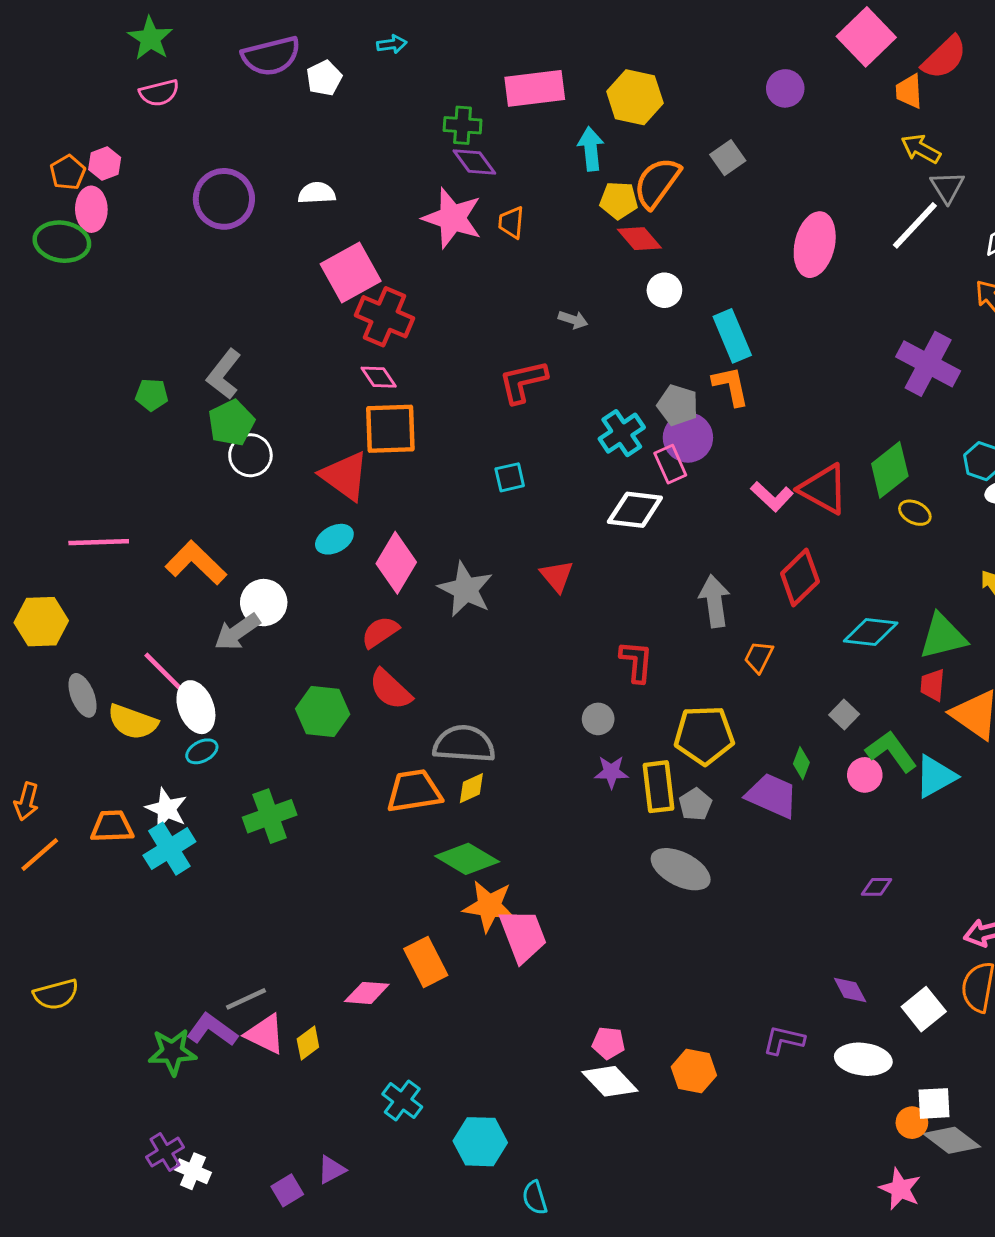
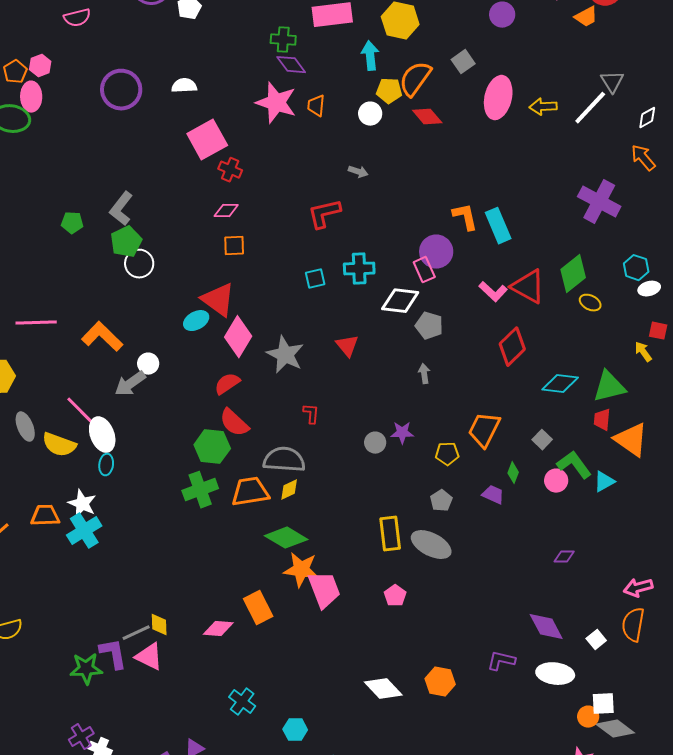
orange trapezoid: (909, 91) -> (586, 17), turned -115
yellow arrow: (921, 149) -> (543, 107), moved, turned -32
red diamond: (639, 239) -> (427, 117), moved
pink ellipse: (815, 245) -> (498, 98), moved
white circle: (664, 290) -> (370, 114), moved
red cross: (385, 317) -> (230, 170), size x0.6
cyan rectangle: (732, 336) -> (498, 226), moved
pink diamond: (379, 377) -> (226, 211), turned -55
gray pentagon: (678, 405) -> (429, 326), moved
orange square: (390, 429) -> (234, 246), size x0.6
cyan cross: (622, 433) -> (359, 269), moved, turned 32
red triangle: (345, 476) -> (218, 300), moved
gray arrow: (715, 601) -> (424, 374), moved, size x0.6
white circle: (264, 603) -> (148, 364), size x0.7
orange trapezoid: (759, 657) -> (484, 430), moved, size x1.6
red L-shape: (636, 661) -> (311, 414), moved, size x0.7
green hexagon: (323, 712) -> (212, 447), moved
yellow pentagon: (704, 735) -> (447, 454), size x0.6
cyan ellipse: (202, 751) -> (106, 465), turned -55
purple star: (611, 772) -> (402, 433), moved
cyan triangle: (935, 776) -> (604, 482), size x0.7
yellow rectangle: (659, 787) -> (390, 534), moved
purple trapezoid: (772, 796) -> (493, 495), size x0.6
green cross: (270, 816) -> (200, 490), moved
purple diamond: (850, 990) -> (546, 627), size x1.5
white square: (924, 1009) -> (596, 640), size x0.7
purple L-shape: (212, 1030) -> (113, 654), turned 44
yellow diamond: (308, 1043) -> (159, 625), moved, turned -55
pink pentagon: (608, 1043) -> (395, 596), moved, turned 30
cyan hexagon: (480, 1142) -> (295, 730), size x0.7

